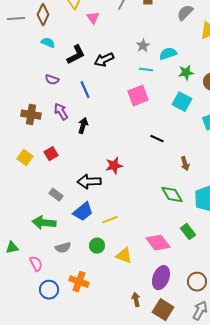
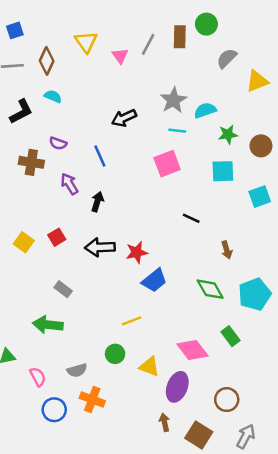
pink triangle: (93, 18) -> (120, 56), moved
gray star: (143, 46) -> (173, 100), size x1.5
black L-shape: (76, 55) -> (21, 112), moved
cyan square: (182, 102) -> (223, 171), turned -30
brown cross: (31, 115) -> (31, 162), moved
black arrow: (89, 182) -> (100, 247), moved
blue trapezoid: (83, 212) -> (154, 280), moved
gray semicircle: (63, 248) -> (77, 370), moved
purple ellipse: (161, 278) -> (177, 387), moved
brown circle: (197, 282) -> (227, 400), moved

